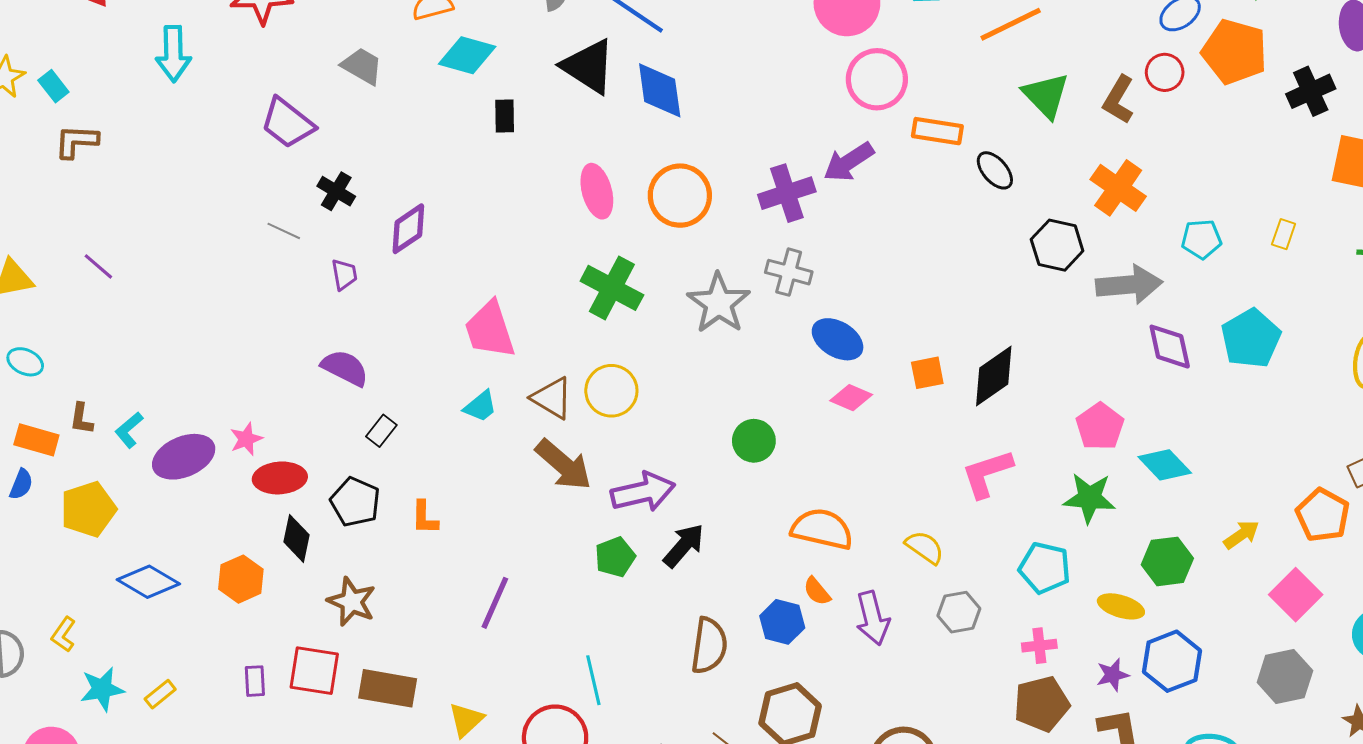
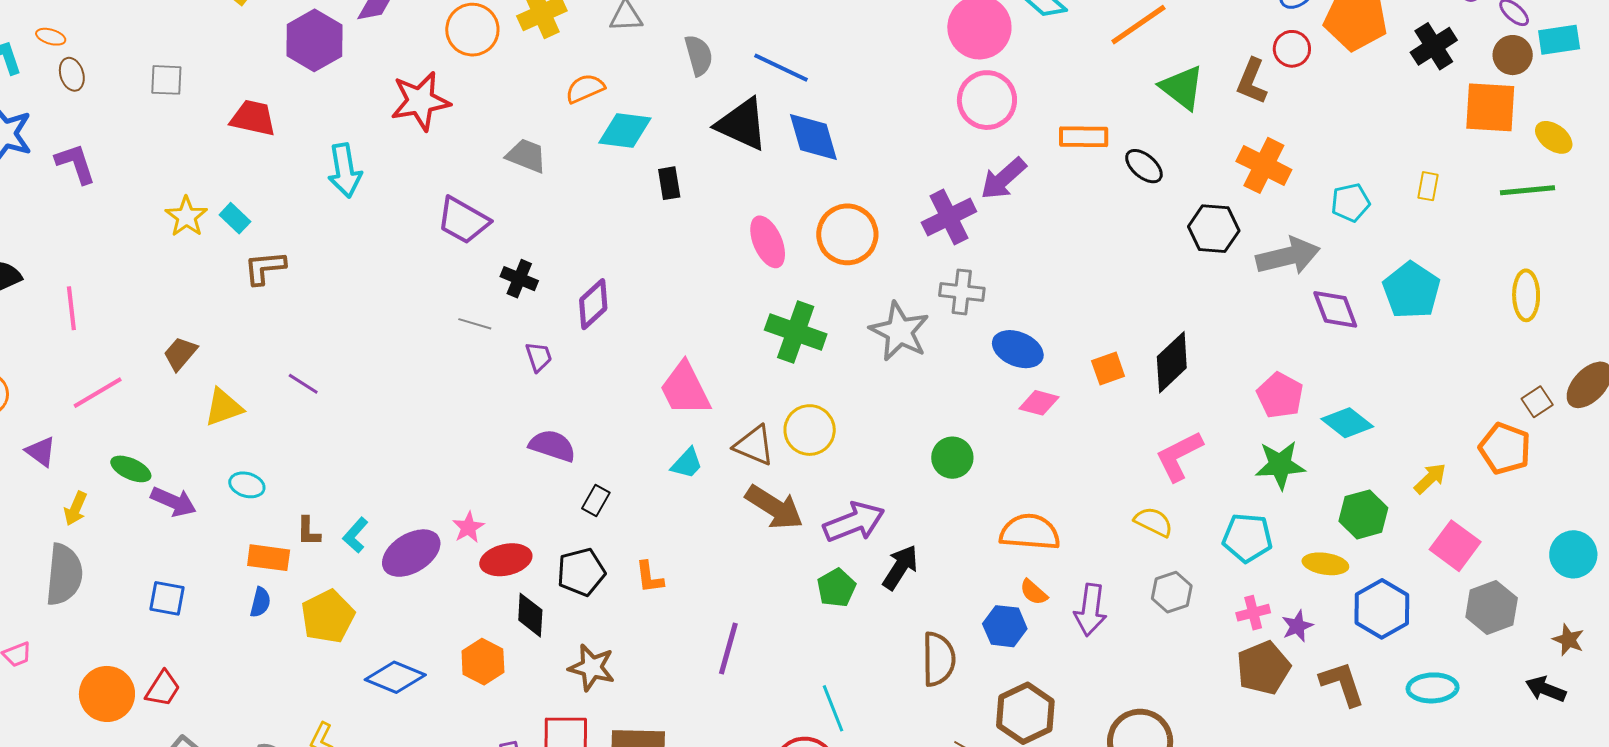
pink circle: (877, 79) -> (987, 100), moved
black pentagon: (355, 502) -> (581, 572), turned -30
yellow semicircle: (925, 547) -> (1153, 522), moved
pink square: (1296, 595) -> (1455, 546), moved
purple arrow: (873, 618) -> (1090, 610), turned 30
purple star: (1113, 675) -> (1297, 626), moved

